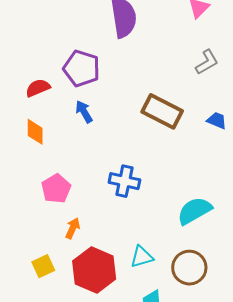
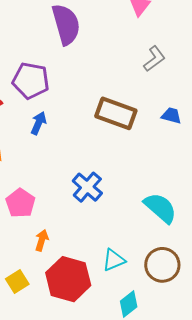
blue arrow: (84, 112) -> (39, 123), turned 60
blue cross: (124, 181) -> (87, 187), turned 36
cyan semicircle: (194, 211) -> (160, 208), turned 78

